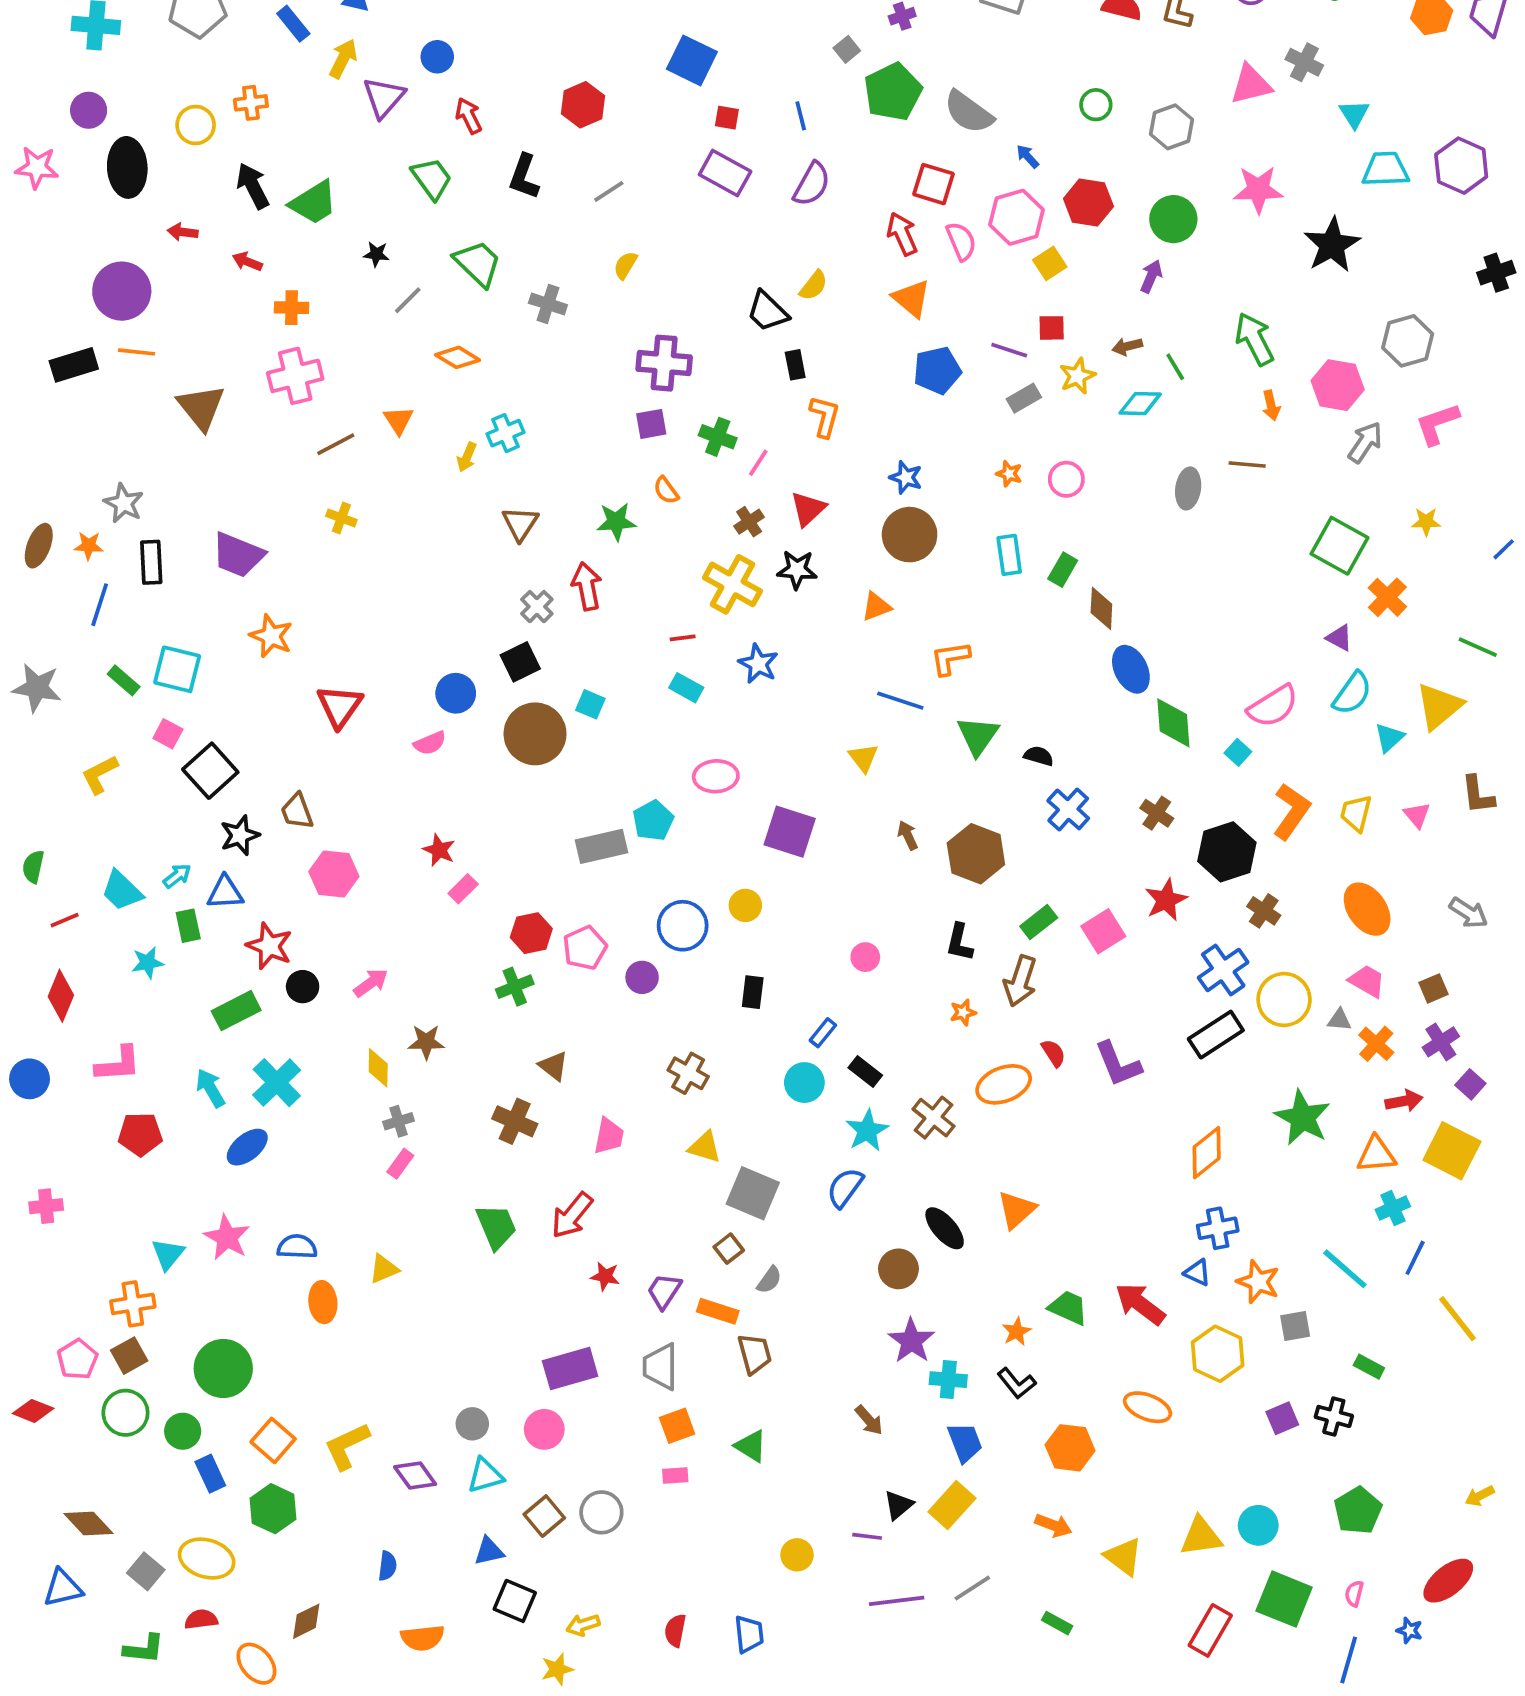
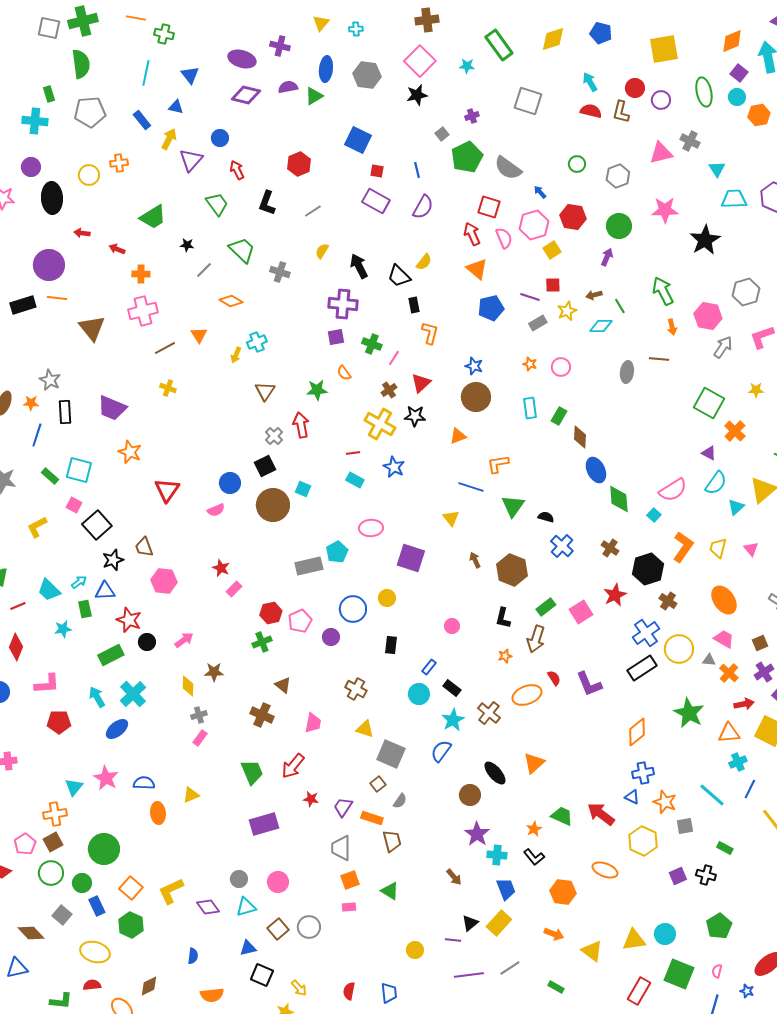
black arrow: (253, 186) -> (359, 266), moved
purple rectangle: (570, 1368) -> (264, 824), moved
gray square: (146, 1571) -> (62, 915), moved
yellow arrow: (583, 1625) -> (299, 988), turned -114

